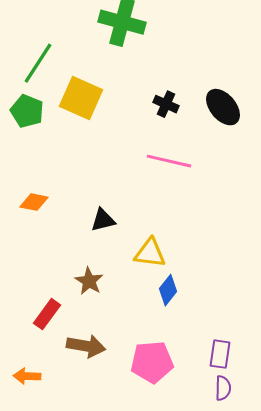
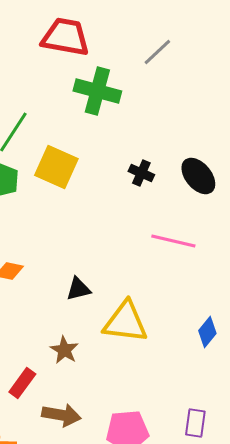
pink line: (169, 161) -> (173, 241), moved
yellow triangle: (150, 253) -> (125, 322), size x1.4
blue diamond: (168, 290) -> (207, 332), moved

